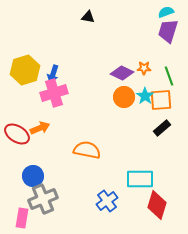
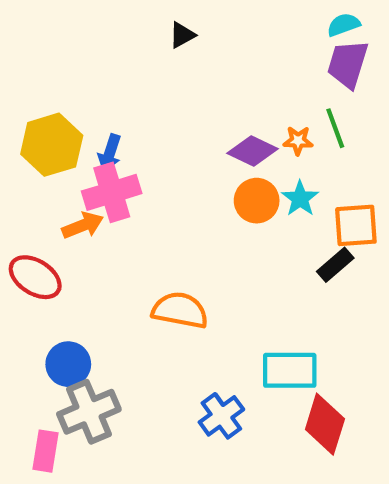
black triangle: (88, 17) -> (182, 35), turned -40
green line: (169, 76) -> (335, 128), moved
orange square: (161, 100) -> (356, 225), moved
orange arrow: (40, 128) -> (83, 225), moved

